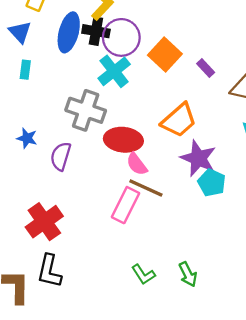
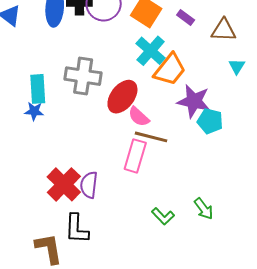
cyan rectangle: (25, 70) -> (38, 89), moved, size x1.6
cyan cross: (114, 71) -> (151, 51), moved
red ellipse: (123, 140) -> (122, 97), turned -48
purple semicircle: (61, 156) -> (89, 185), moved

